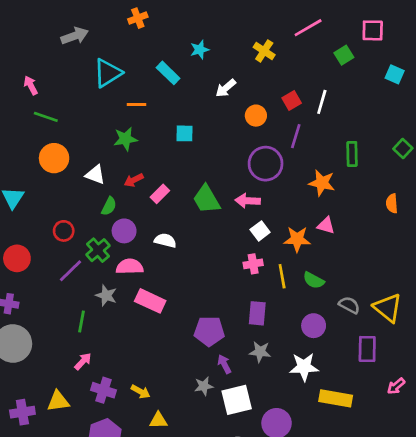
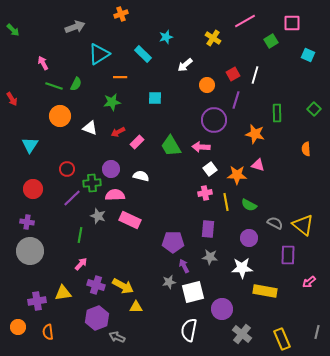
green semicircle: (109, 206) -> (76, 84), moved
green cross: (98, 250) -> (92, 183), turned 36
yellow arrow: (141, 392) -> (123, 286), size x1.5

